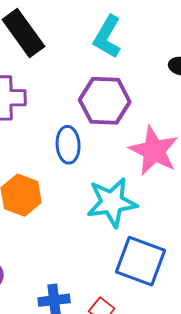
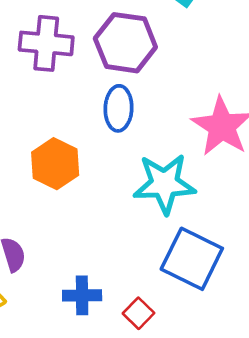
purple hexagon: (105, 101) -> (125, 43), moved

